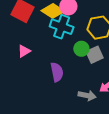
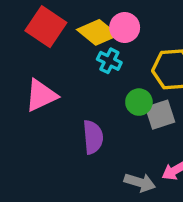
cyan cross: (62, 27) -> (109, 61), size x0.6
pink triangle: (24, 51) -> (41, 95), size x1.5

